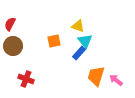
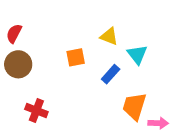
cyan triangle: (85, 41) -> (137, 54), moved
pink arrow: (116, 80) -> (158, 123), moved, turned 144

